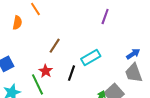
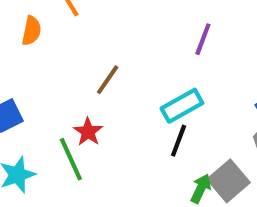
purple line: (105, 17) -> (203, 39), moved
black line: (71, 73) -> (179, 141), moved

